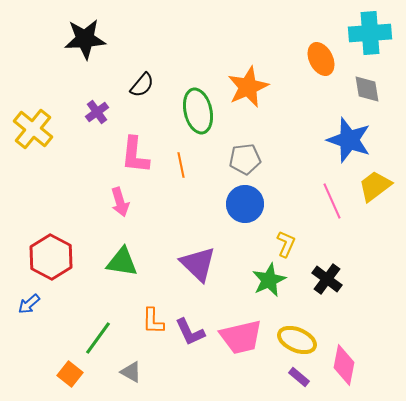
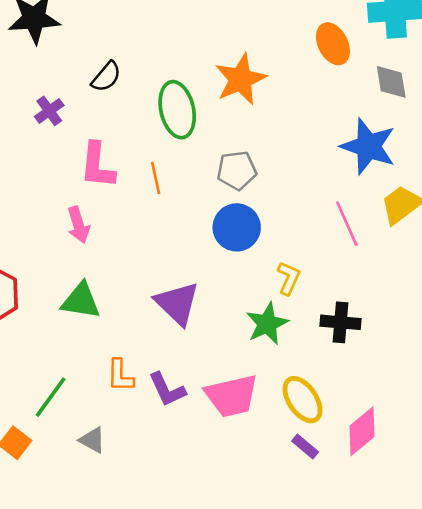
black cross: (327, 279) -> (341, 322), turned -32
yellow ellipse: (297, 340) -> (303, 400), turned 33
pink diamond: (344, 365) -> (362, 431), turned 39

